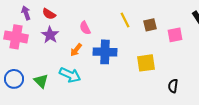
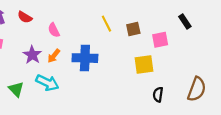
pink semicircle: (85, 28) -> (54, 30), moved
purple star: (50, 35) -> (32, 55), moved
yellow square: (146, 63) -> (144, 64), moved

